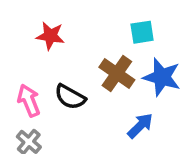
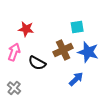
brown cross: (117, 74) -> (63, 50), turned 30
pink arrow: (29, 101) -> (14, 52), moved, turned 42

